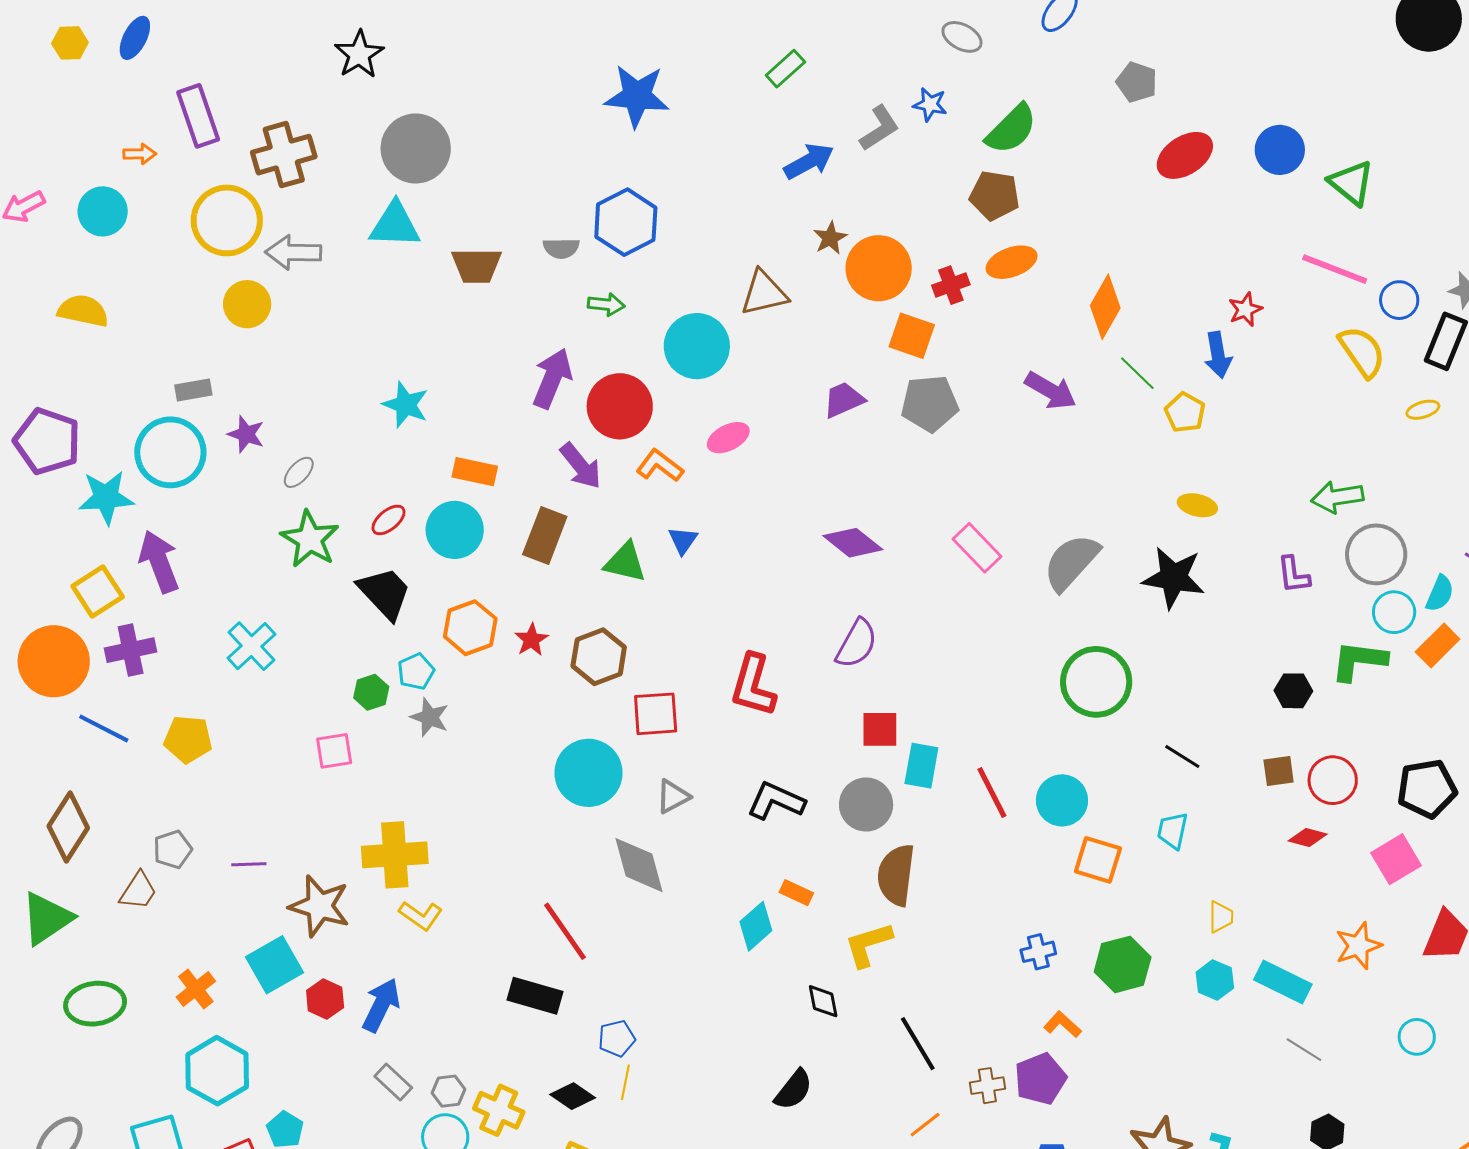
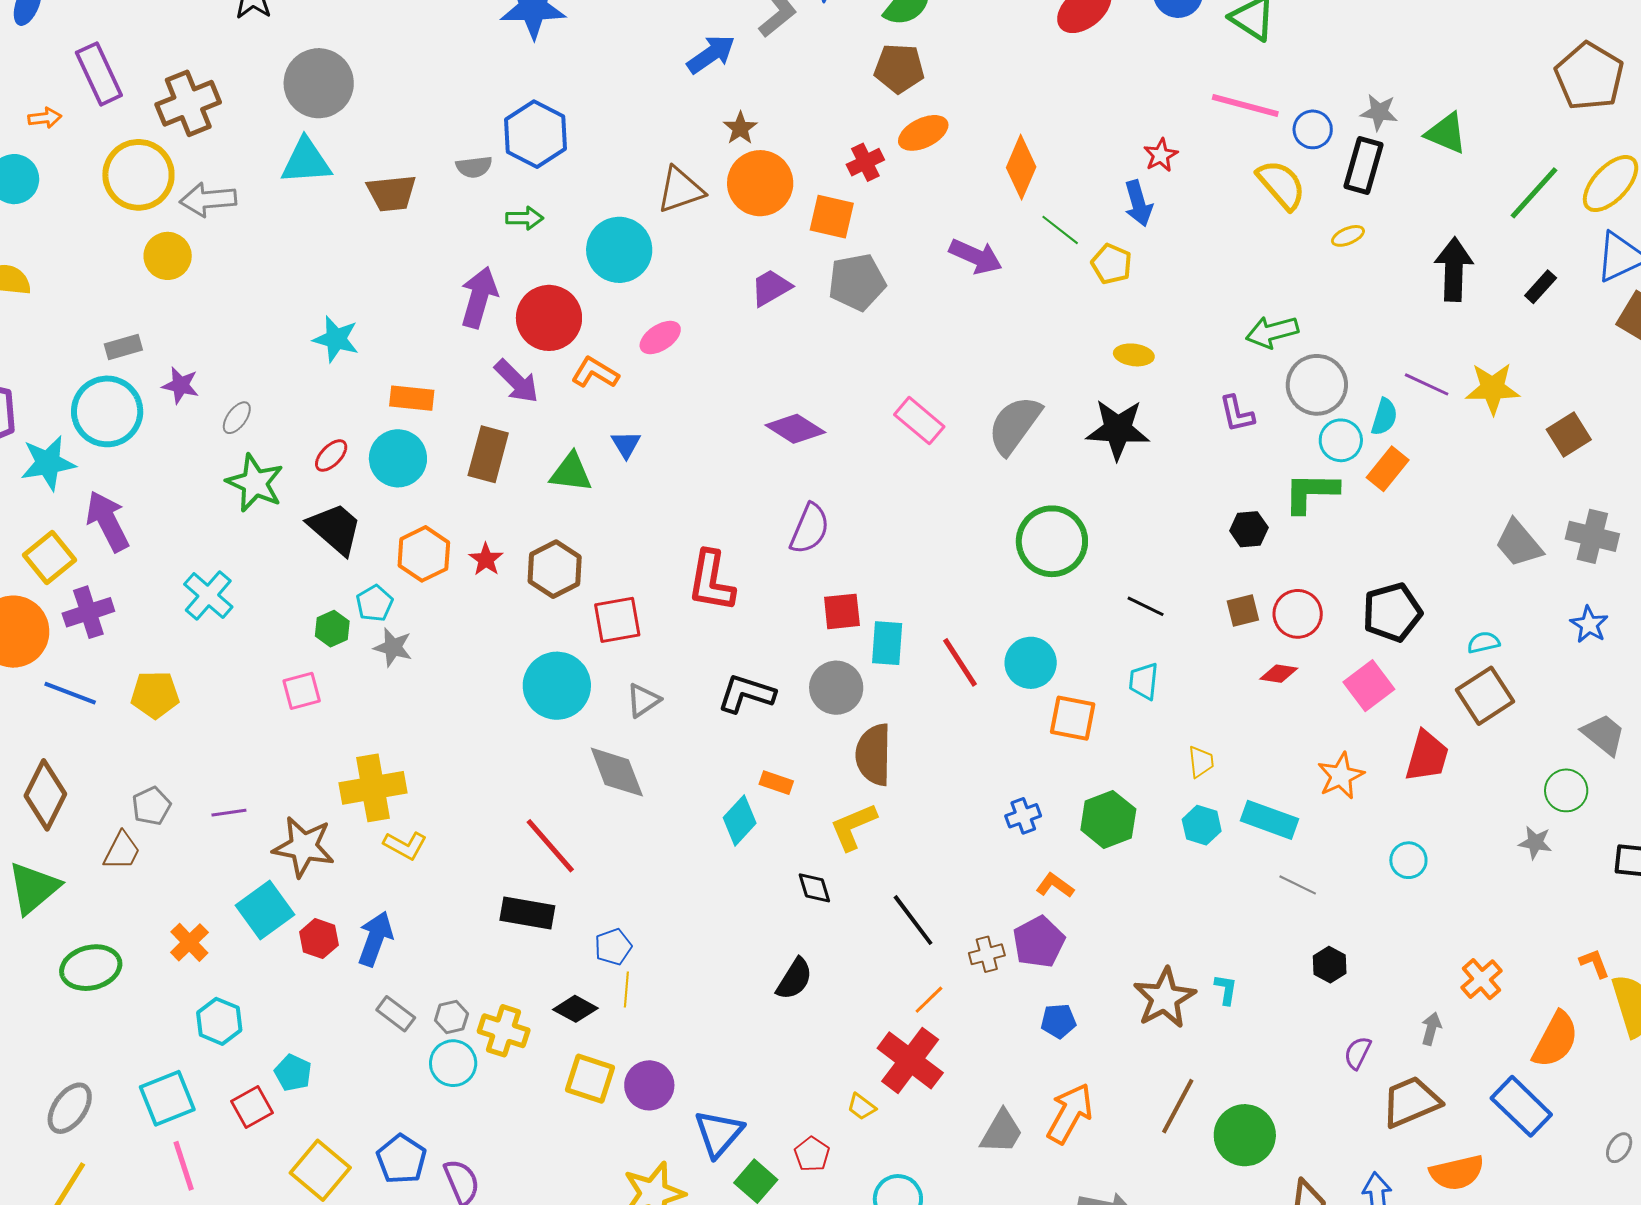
orange circle: (879, 268) -> (760, 183), moved
cyan hexagon: (217, 1071) -> (219, 1021), size x0.7

